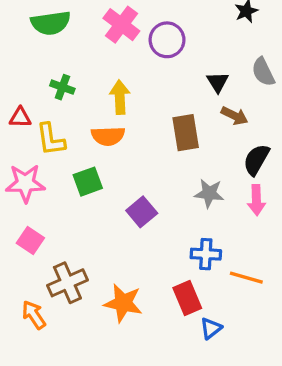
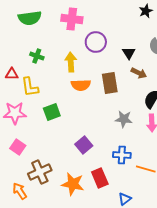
pink cross: (121, 25) -> (72, 19), turned -30
purple circle: (167, 40) -> (96, 42), moved
orange semicircle: (108, 136) -> (81, 85), moved
purple square: (142, 212) -> (84, 145), moved
red rectangle: (187, 298) -> (100, 178), moved

